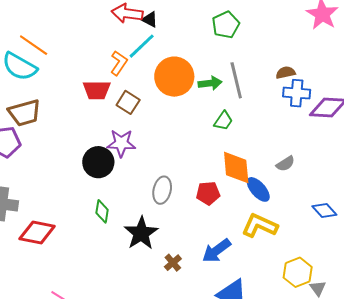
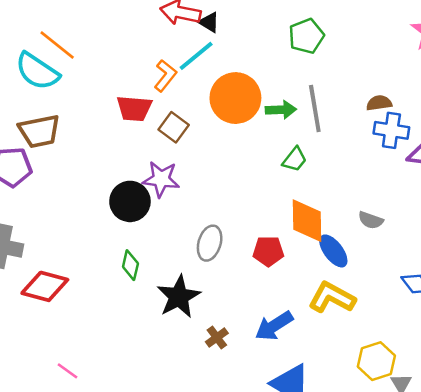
gray semicircle: (285, 164) -> (371, 220), turned 48

